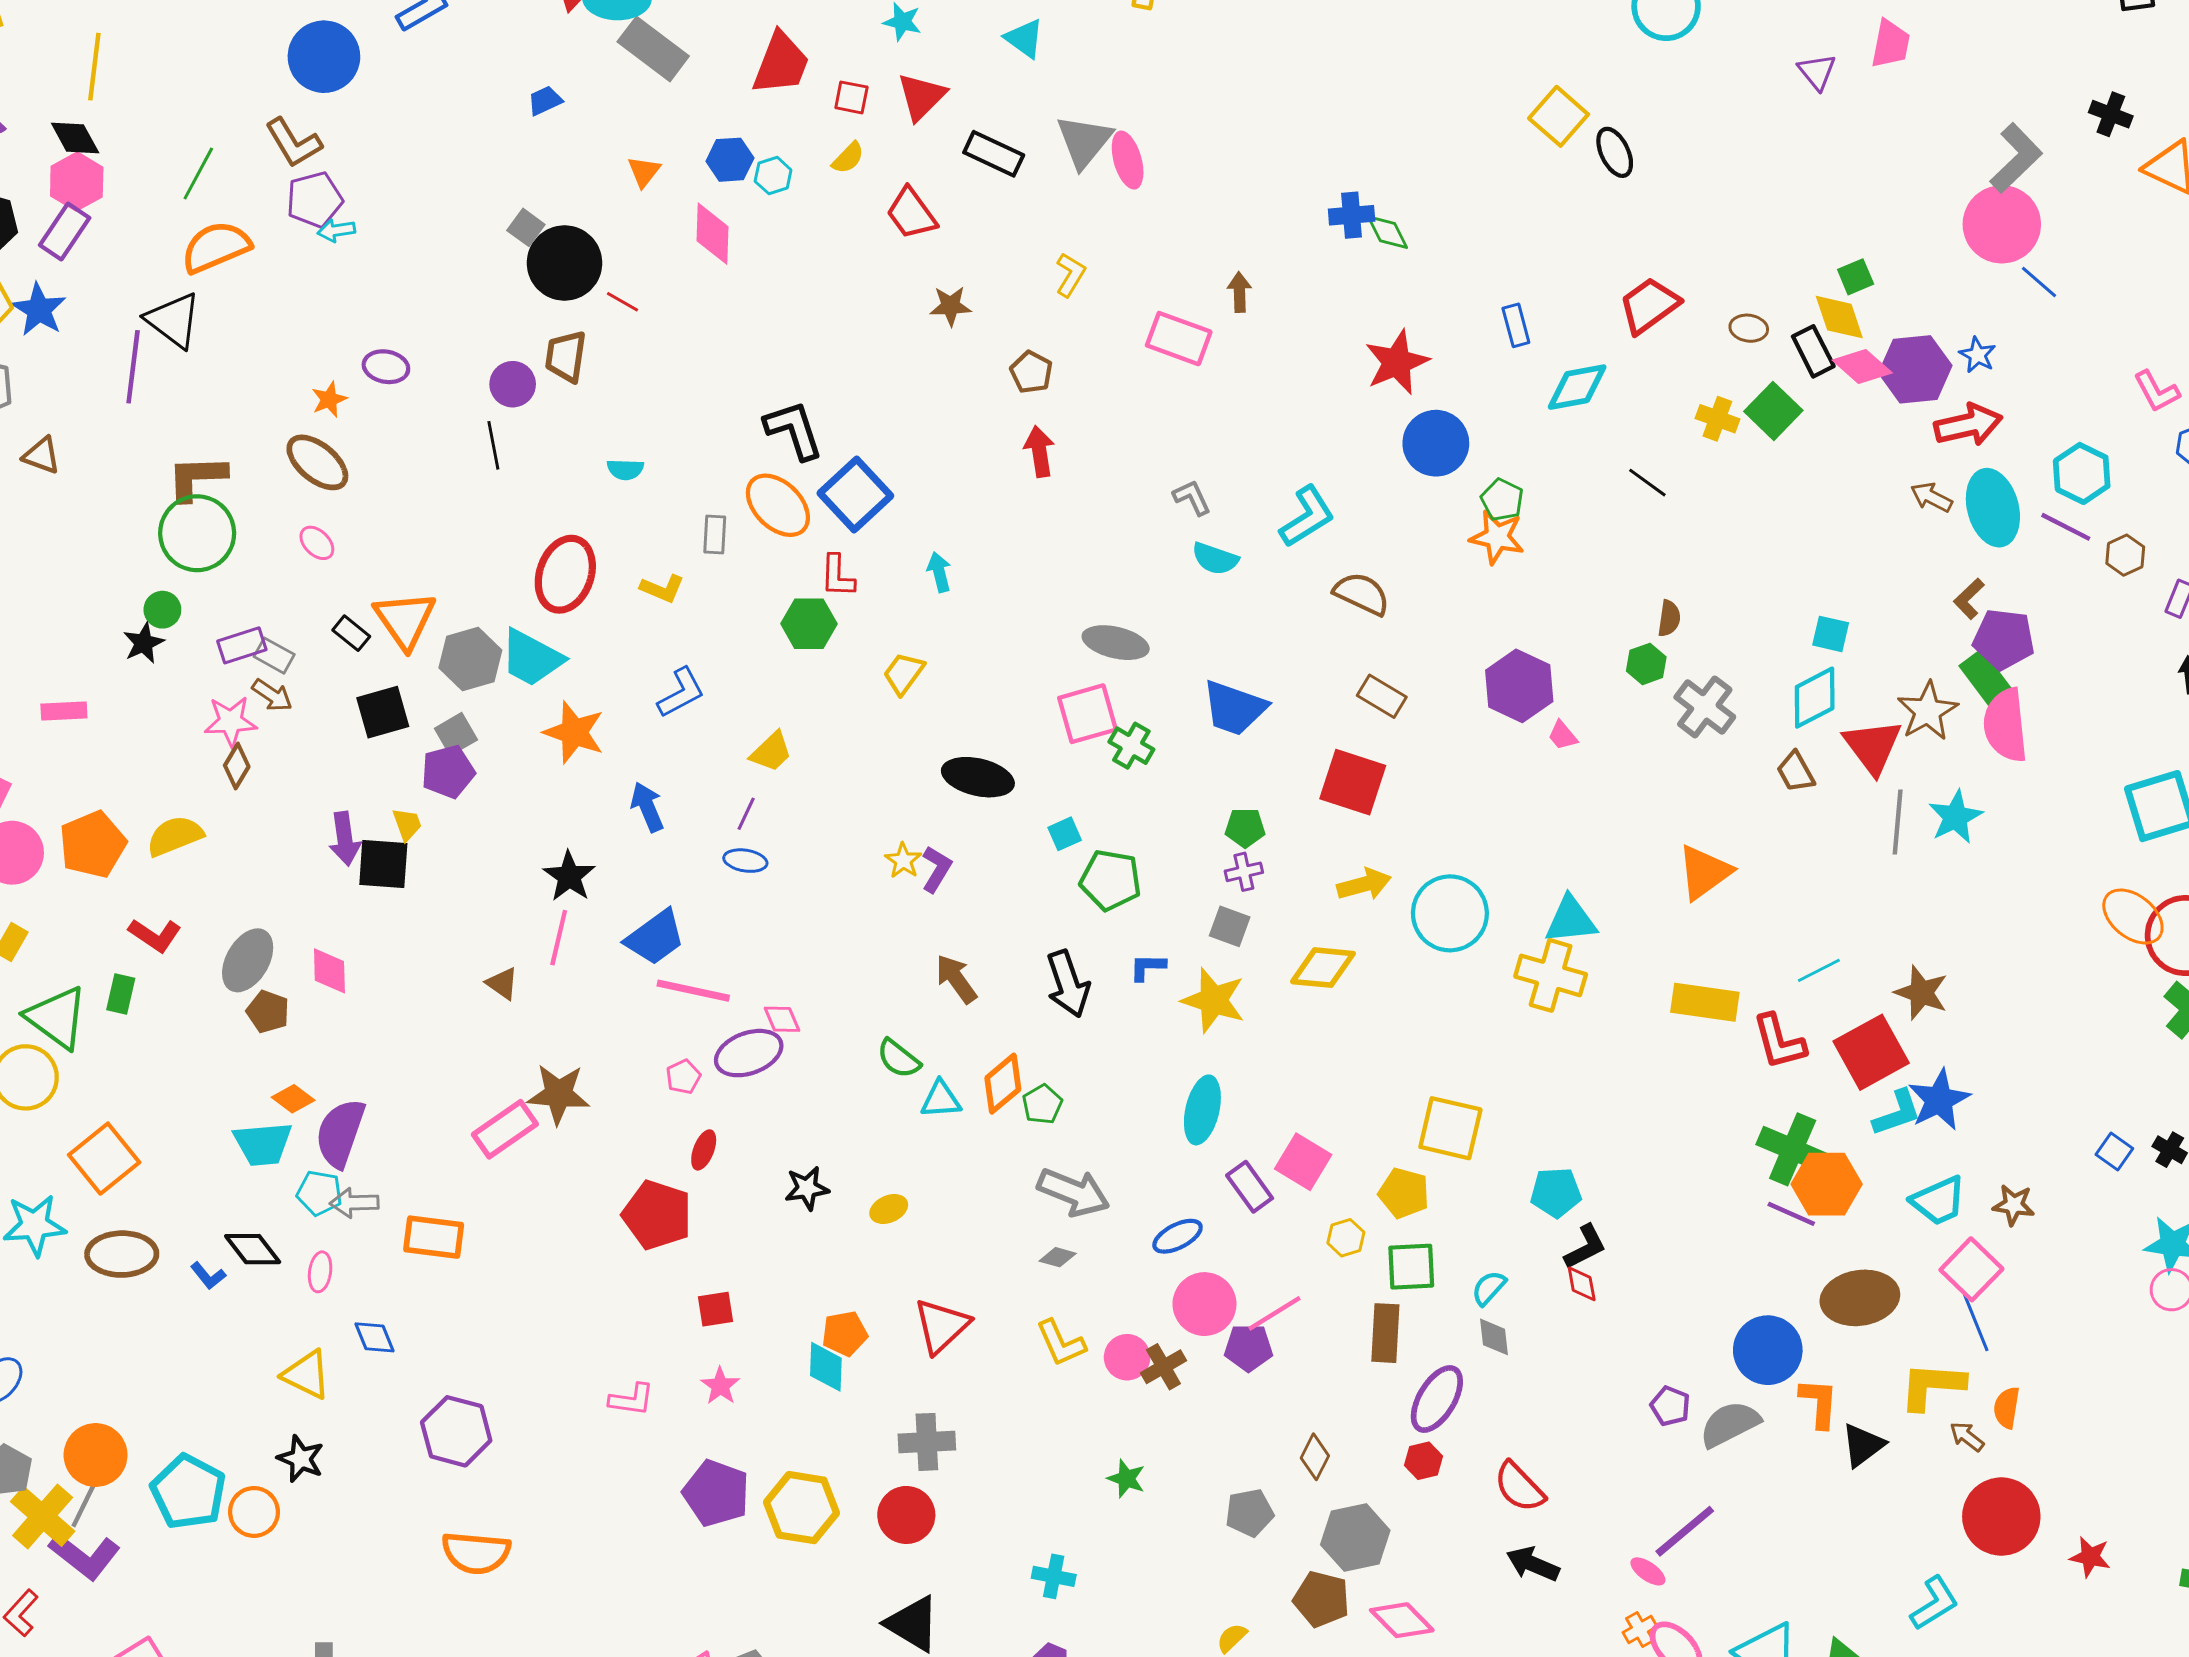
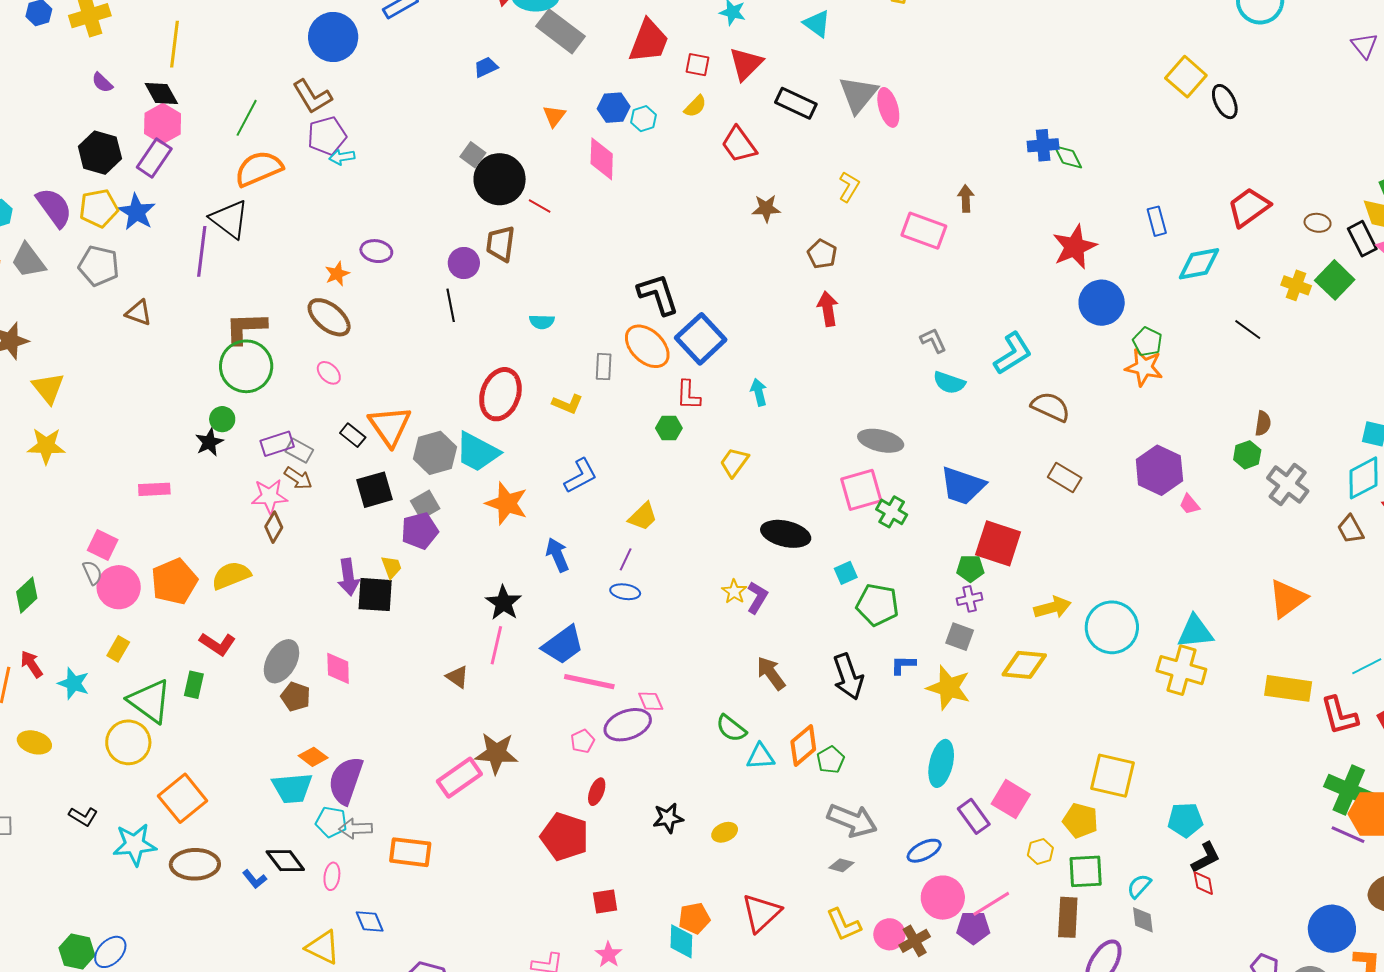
green hexagon: (809, 624) -> (669, 428), size x0.7
red square: (1353, 782) -> (998, 543), moved

